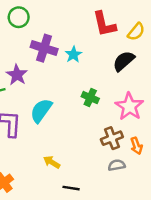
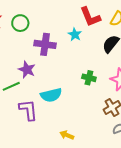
cyan star: (73, 54) -> (75, 34), moved
cyan semicircle: (41, 111) -> (51, 95), turned -130

